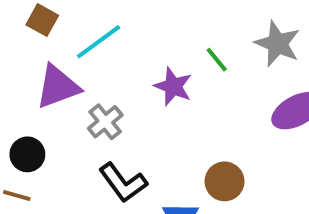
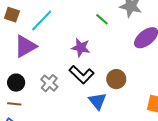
purple star: (173, 86) -> (81, 48), moved
gray cross: (105, 122) -> (49, 83), moved
black L-shape: (123, 183) -> (82, 75), moved

